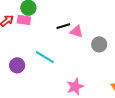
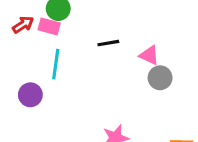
pink triangle: (77, 31) -> (149, 55), moved
cyan line: (45, 57) -> (56, 64), moved, turned 60

